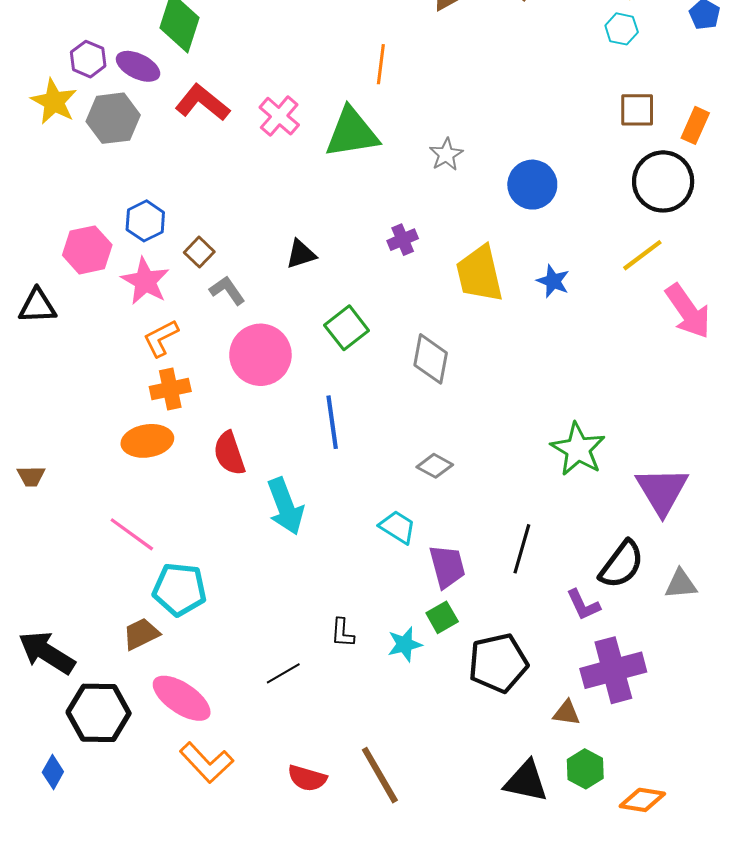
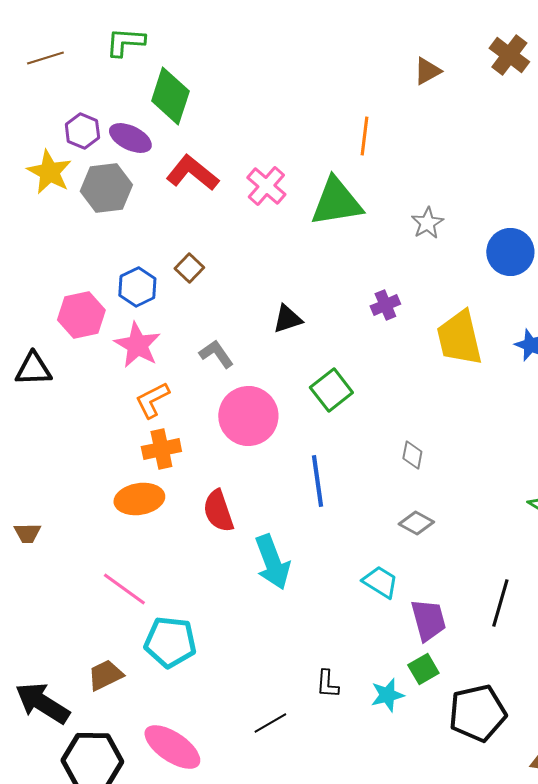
brown square: (199, 252) -> (189, 268), moved
gray diamond: (431, 359) -> (412, 455), moved, size x0.6
brown trapezoid: (141, 634) -> (105, 675), moved

